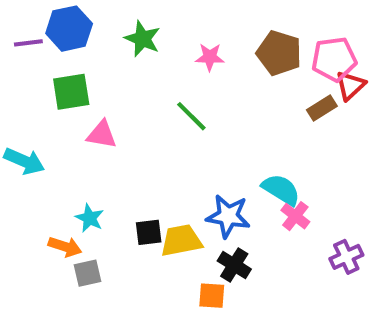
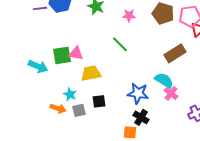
green square: (71, 92) -> (62, 55), moved
brown rectangle: (322, 108) -> (175, 53), moved, size x1.5
yellow trapezoid: (181, 241) -> (91, 73), moved
gray square: (87, 273) -> (79, 110), moved

